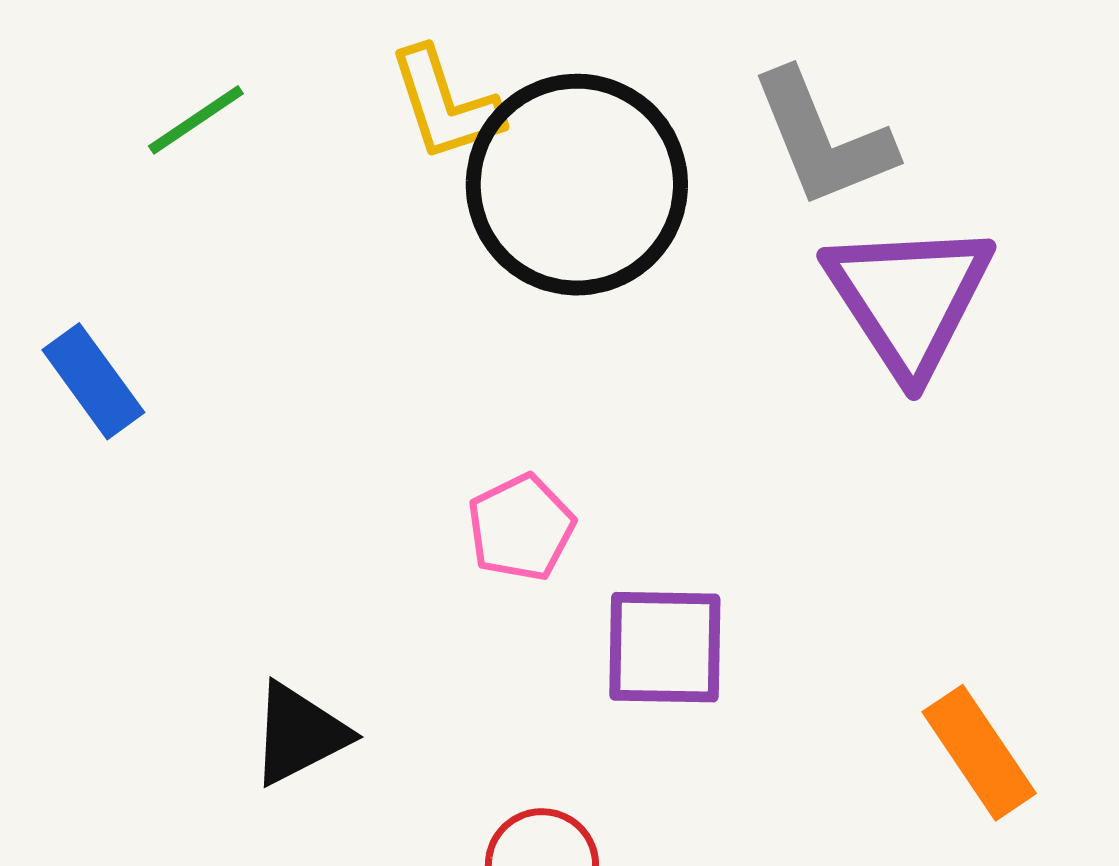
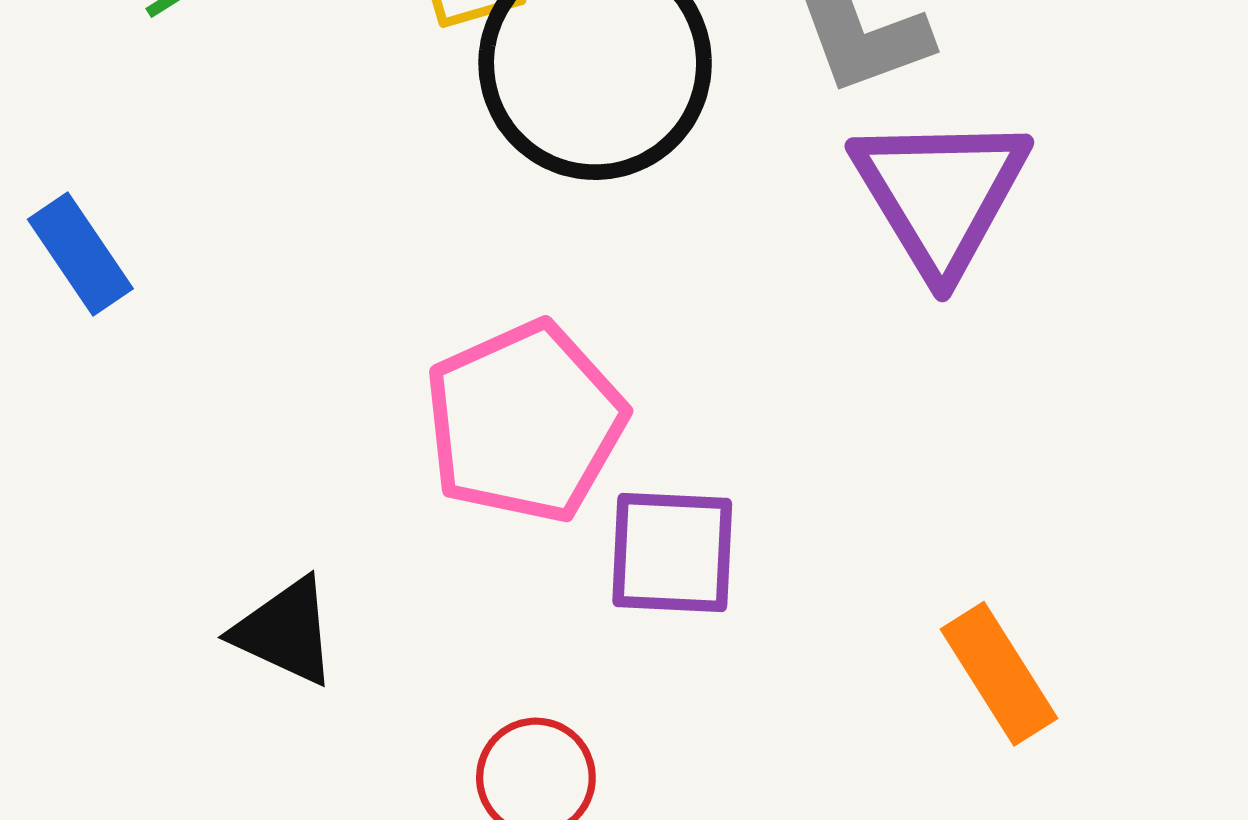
pink pentagon: (521, 528) -> (525, 422), size x1.8
black triangle: (299, 734) -> (285, 631), turned 50

